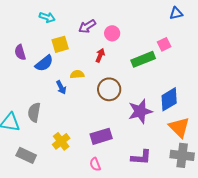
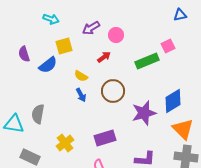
red arrow: (100, 55) -> (104, 57), turned 32
yellow semicircle: (77, 74) -> (81, 76), turned -144
blue arrow: (61, 87) -> (81, 95), moved

